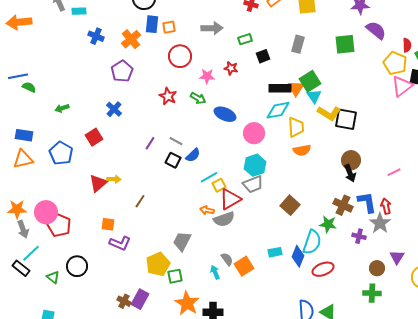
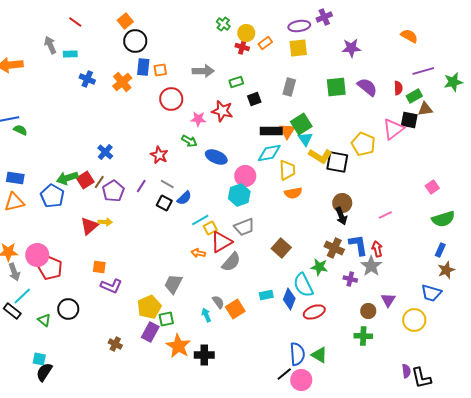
purple semicircle: (376, 30) -> (367, 87), moved
yellow pentagon: (395, 63) -> (363, 144), moved
red star: (231, 68) -> (222, 111), size x1.5
purple pentagon: (122, 71) -> (113, 191), moved
red star: (168, 96) -> (159, 155), moved
green arrow: (62, 108) -> (67, 178), moved, size x1.5
cyan hexagon: (255, 165) -> (239, 195), moved
brown line: (140, 201) -> (99, 182), moved
gray semicircle: (224, 219) -> (231, 262), moved, turned -30
cyan semicircle: (312, 242) -> (303, 285), turned 135
purple rectangle: (140, 299) -> (150, 332), moved

